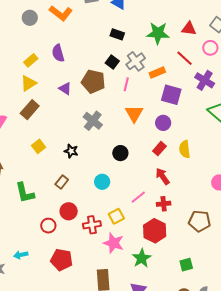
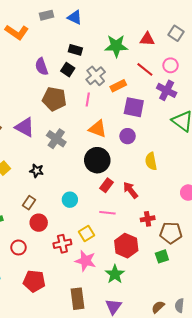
pink circle: (210, 48) -> (171, 65), moved
purple semicircle: (58, 53) -> (42, 67), moved
black square: (112, 62) -> (68, 70), moved
purple triangle: (65, 89) -> (25, 127), moved, size x1.5
orange triangle: (134, 114) -> (98, 129), turned -36
red rectangle: (159, 149) -> (106, 185), moved
black circle: (120, 153) -> (97, 160), moved, size x1.6
pink line: (138, 197) -> (107, 213), turned 49
red cross: (164, 204) -> (148, 219), moved
red circle: (69, 211) -> (39, 223), moved
green square: (186, 265) -> (162, 256), moved

